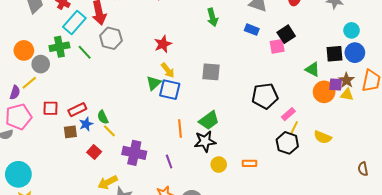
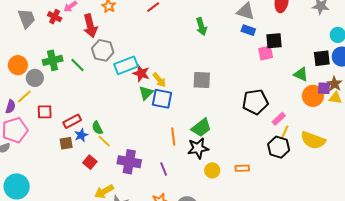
cyan rectangle: (74, 23) -> (126, 65), moved, turned 30
blue rectangle: (252, 30) -> (248, 30), moved
black square: (286, 34) -> (274, 41), turned 30
red star: (163, 44) -> (141, 73), moved, turned -30
red square: (50, 108) -> (45, 112), moved
yellow semicircle: (323, 137) -> (313, 140), size x1.4

